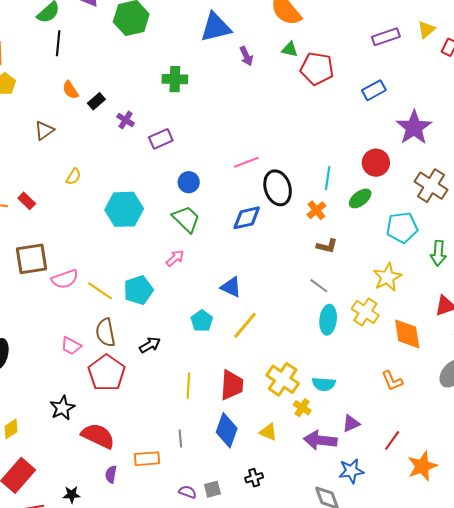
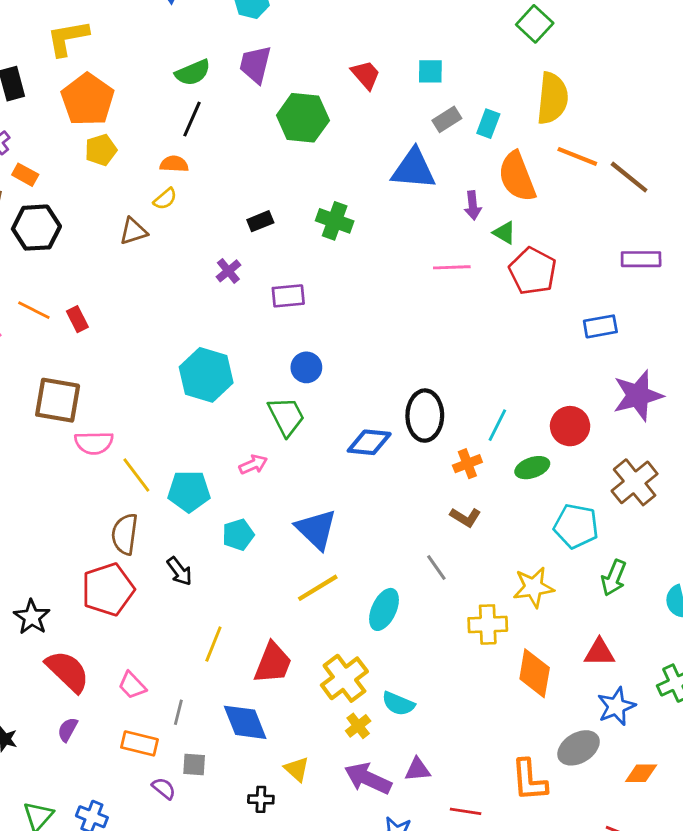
purple arrow: (246, 56) -> (473, 205), moved
orange semicircle: (70, 90) -> (174, 164), moved, turned 108
black rectangle: (96, 101) -> (260, 221), moved
purple cross: (126, 120) -> (228, 271), moved
pink line: (246, 162) -> (452, 267), moved
yellow semicircle: (74, 177) -> (165, 199), moved
blue triangle: (231, 287) -> (316, 529), size x1.4
yellow cross: (365, 312) -> (488, 624), turned 36
cyan ellipse: (328, 320) -> (384, 609), moved
cyan pentagon: (202, 321) -> (238, 535), moved
black arrow: (150, 345) -> (179, 571), turned 65
pink trapezoid: (71, 346) -> (132, 685), moved
orange L-shape: (392, 381) -> (529, 780), moved, size x1.4
black star: (62, 408) -> (32, 617), turned -30
blue diamond: (227, 430) -> (245, 722), turned -60
yellow triangle: (268, 432) -> (297, 769), moved
red line: (392, 440) -> (466, 811), turned 45
orange rectangle: (147, 459) -> (140, 743), moved
gray square: (212, 489) -> (194, 764), moved

